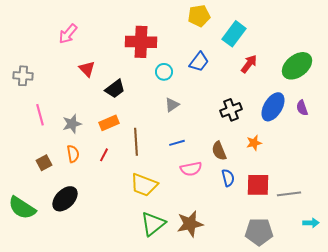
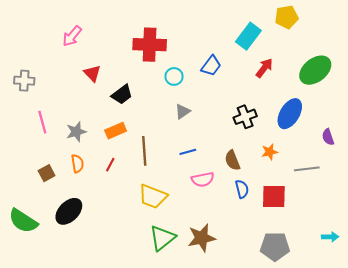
yellow pentagon: (199, 16) -> (287, 17), moved
purple semicircle: (302, 108) -> (328, 137), moved
gray line: (289, 194) -> (307, 169), moved

